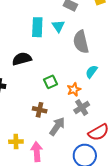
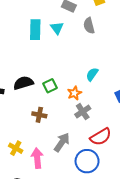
gray semicircle: (81, 42) -> (89, 26), moved, size x0.7
black semicircle: (22, 59) -> (23, 83), moved
gray arrow: (57, 126) -> (62, 142), moved
yellow cross: (16, 142) -> (16, 148), turned 32

